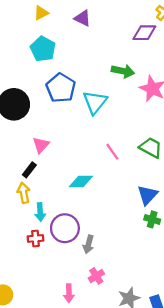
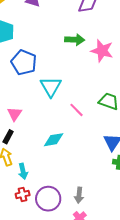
cyan triangle: (95, 102) -> (51, 87), moved
purple circle: (65, 228) -> (48, 199), moved
gray arrow: (88, 244) -> (79, 195), moved

